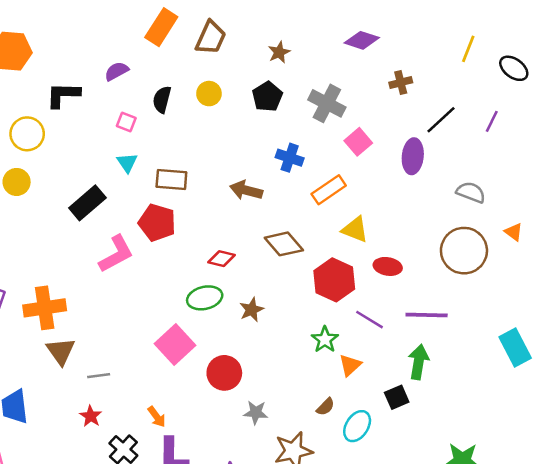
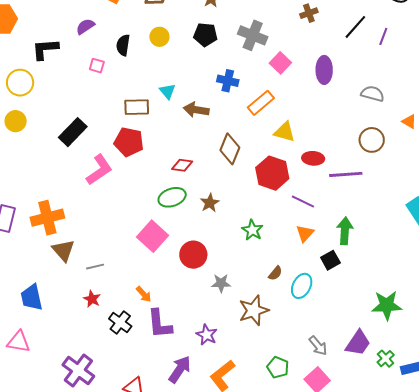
black pentagon: (267, 97) -> (205, 35), turned -30
black line: (441, 120) -> (355, 27), moved
cyan triangle: (127, 163) -> (167, 91), moved
brown diamond: (284, 244) -> (230, 149), turned 68
brown circle: (464, 251) -> (372, 140), size x0.7
purple line: (427, 315) -> (346, 174), moved
green star: (325, 340) -> (252, 230), moved
orange triangle: (350, 365) -> (305, 233), moved

